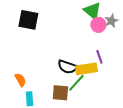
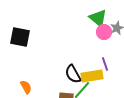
black square: (28, 20) -> (20, 37), moved
black semicircle: (67, 67) -> (73, 74), turned 42

